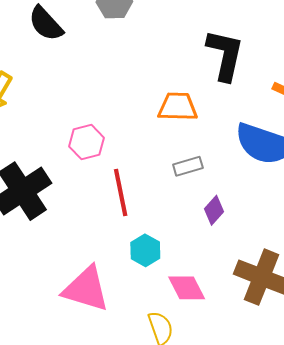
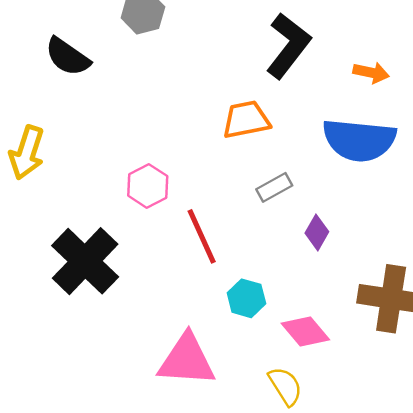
black L-shape: (225, 55) -> (288, 46), turned 38

